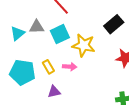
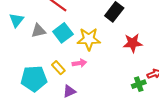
cyan triangle: (18, 33) -> (16, 20), moved

